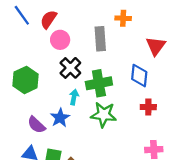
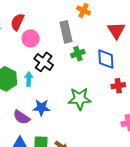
orange cross: (123, 18) -> (83, 10), turned 32
green cross: (99, 83) -> (78, 54), moved, size x0.6
cyan arrow: (74, 97) -> (29, 79), moved
blue star: (60, 118) -> (41, 108), turned -30

